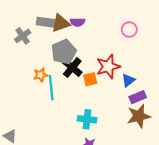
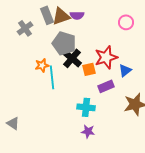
gray rectangle: (46, 22) -> (47, 15), turned 60
gray pentagon: (64, 52) -> (64, 43), turned -30
purple rectangle: (138, 97) -> (106, 86), moved

